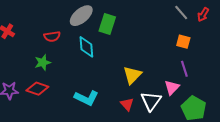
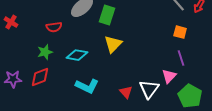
cyan diamond: (86, 47) -> (77, 55), moved, turned -75
yellow triangle: (132, 75) -> (113, 44), moved
red diamond: (37, 89) -> (40, 77), turned -40

